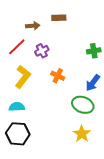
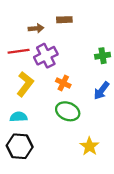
red line: (17, 47) -> (19, 51), turned 36
purple cross: (42, 51) -> (46, 56), size x1.5
green ellipse: (83, 105) -> (68, 111), moved

